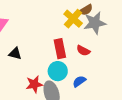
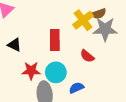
red rectangle: (60, 49) -> (55, 40), moved
red star: (34, 84) -> (31, 71), moved

